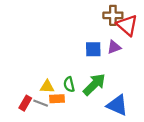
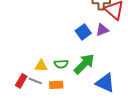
blue square: (93, 49) -> (83, 32), turned -35
green semicircle: (69, 84) -> (61, 64), turned -80
orange rectangle: (57, 99) -> (56, 85), moved

